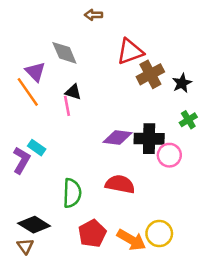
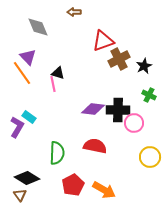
gray diamond: (64, 53) -> (38, 27), moved
green cross: (188, 120) -> (149, 95), turned -32
yellow circle: (159, 233) -> (150, 157), moved

